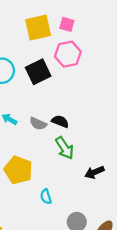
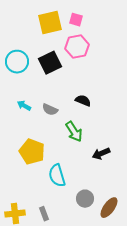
black semicircle: (60, 121) -> (83, 101), moved
cyan semicircle: (46, 197) -> (57, 176), size x1.6

